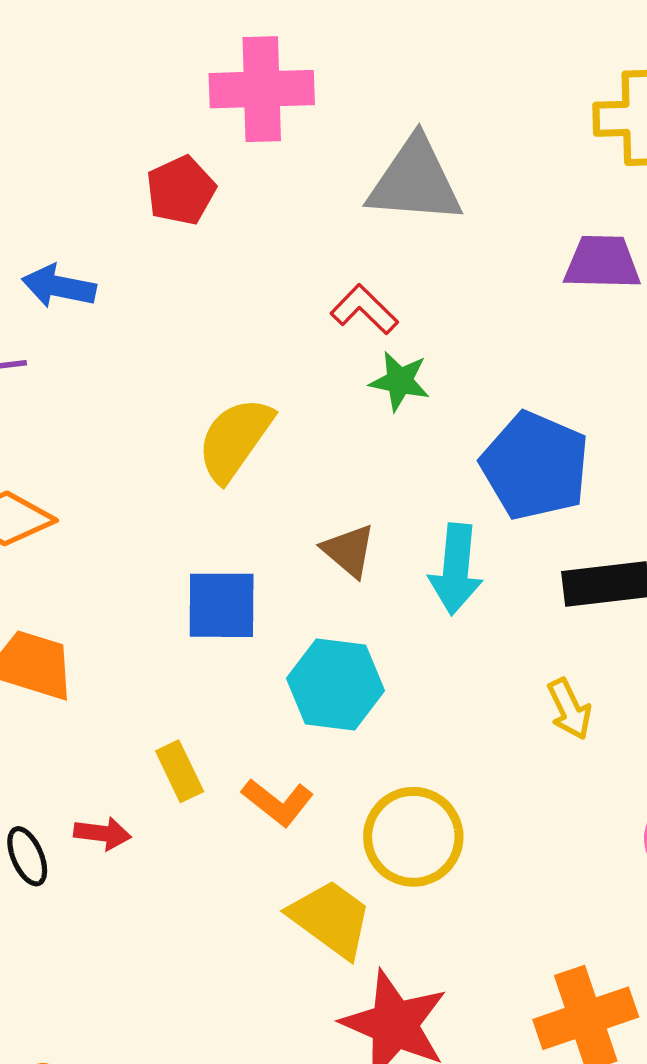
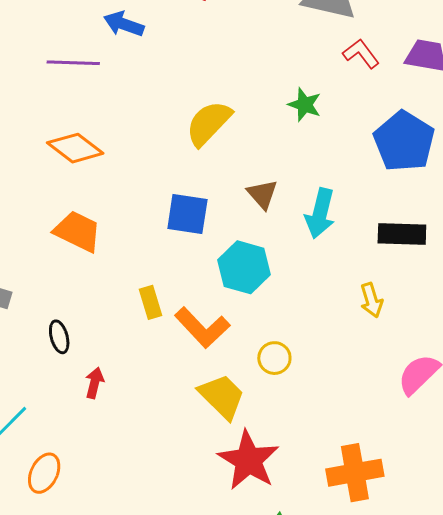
red L-shape: (364, 309) -> (361, 54), moved
blue pentagon: (535, 466) -> (404, 141), moved
orange L-shape: (278, 802) -> (202, 328), size x1.4
red arrow: (102, 833) -> (95, 383), moved, turned -92
yellow circle: (413, 837) -> (274, 358), size x0.6

